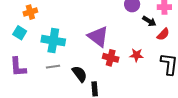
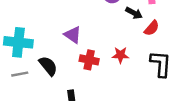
purple triangle: (98, 37) -> (73, 35), size x0.7
black semicircle: (80, 74) -> (48, 66), moved

